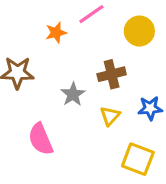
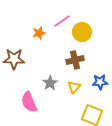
yellow circle: (139, 31) -> (82, 32), moved
gray star: (73, 94) -> (50, 83), moved

